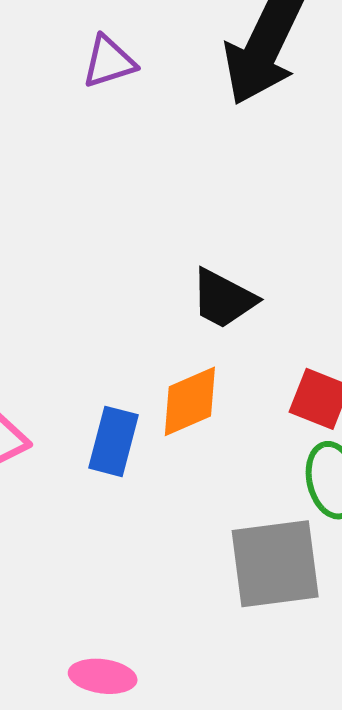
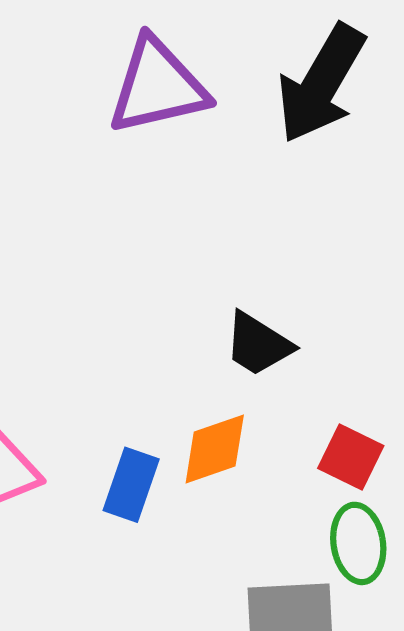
purple triangle: (109, 62) -> (158, 86), size x1.8

